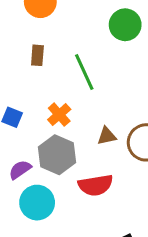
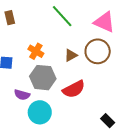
green line: (84, 72) -> (62, 16), moved
purple semicircle: (20, 170) -> (22, 95), turned -112

